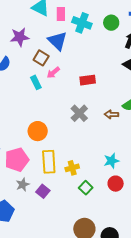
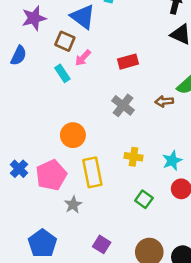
yellow cross: (72, 168) -> (133, 157), moved, turned 32
gray star: (23, 185) -> (73, 205), moved
purple square: (43, 191) -> (102, 244), moved

